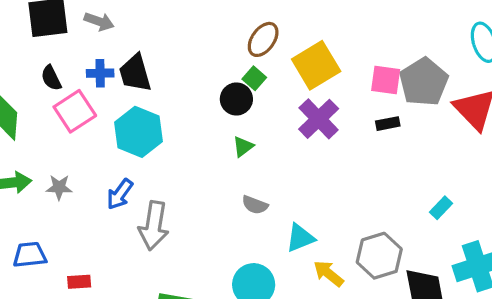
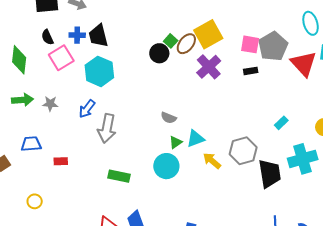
brown ellipse: (263, 39) -> (186, 44), moved
green triangle: (243, 147) -> (176, 142), moved

